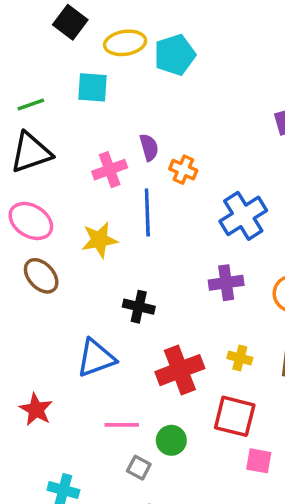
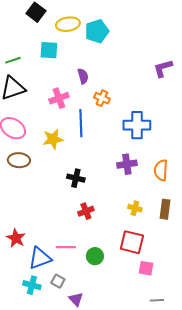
purple semicircle: (149, 147) -> (83, 76), moved
blue cross: (243, 216) -> (137, 125), turned 32
brown ellipse: (41, 276) -> (19, 160), turned -45
blue triangle: (96, 358) -> (40, 258), moved
red cross: (180, 370) -> (86, 211), moved, size x0.6
gray square: (139, 468) -> (58, 281), moved

